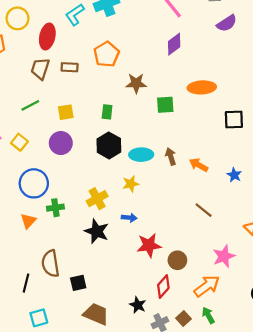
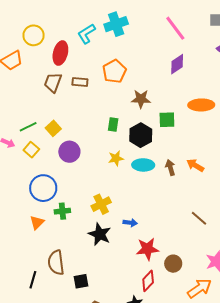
green line: (30, 105) -> (28, 127), moved
yellow square: (66, 112) -> (53, 128), moved, turned -35
black hexagon: (109, 145) -> (141, 135), moved
orange arrow: (199, 165) -> (195, 165), moved
yellow star: (131, 184) -> (116, 158), moved
red diamond: (163, 286) -> (148, 281), moved

